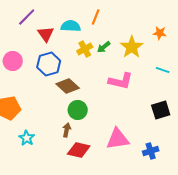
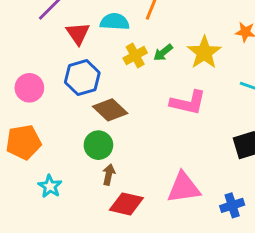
pink circle: (13, 61) -> (29, 88), moved
green circle: (78, 110) -> (98, 145), moved

